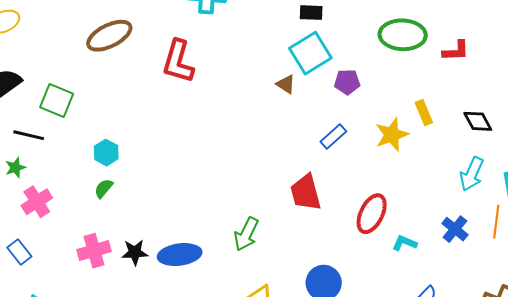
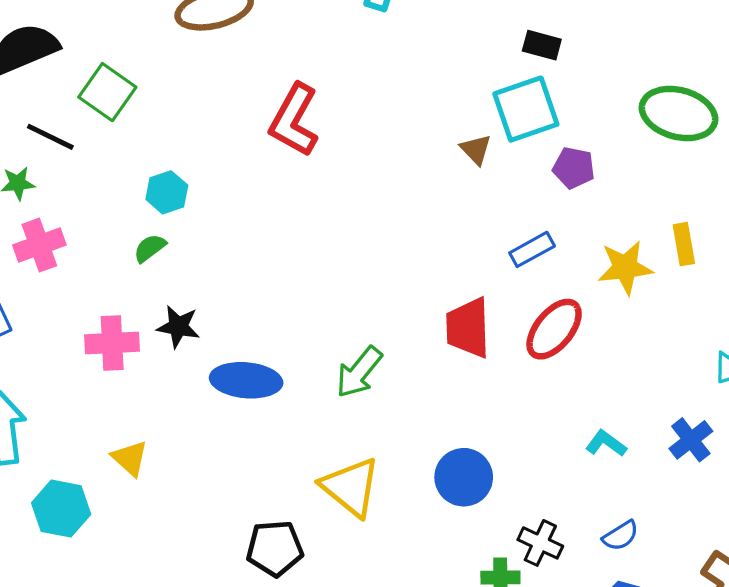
red L-shape: (178, 61) -> (294, 120), moved
red ellipse: (372, 214) -> (554, 329), moved
black star: (135, 252) -> (178, 327), moved

